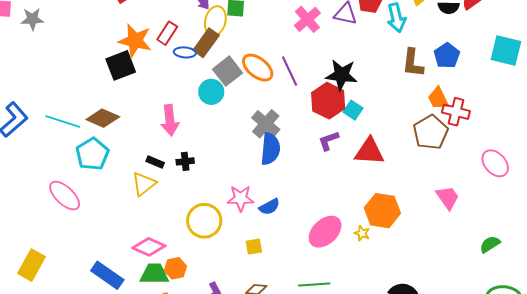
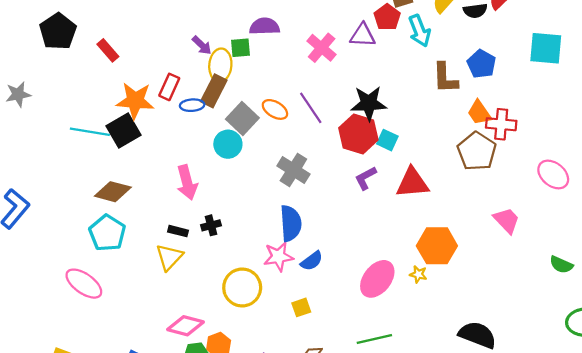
orange ellipse: (258, 68) -> (275, 109), size x0.7
cyan line: (63, 122) -> (90, 132), moved
blue semicircle: (270, 149) -> (291, 223), moved
green semicircle: (490, 244) -> (561, 265), turned -115

